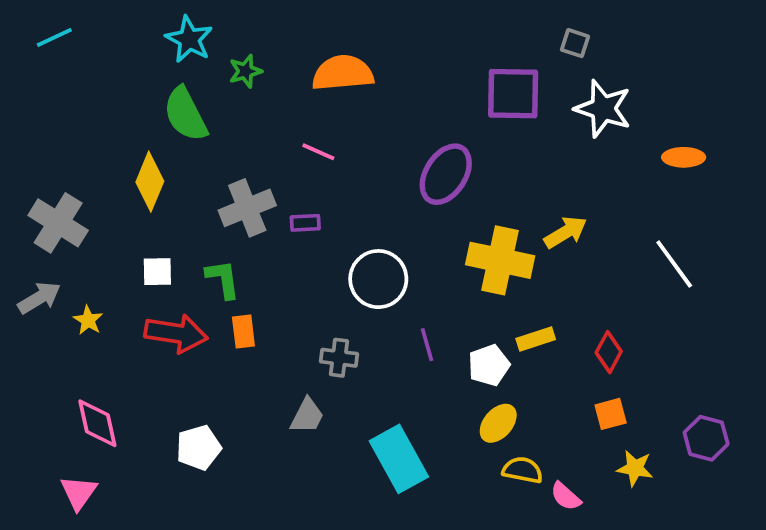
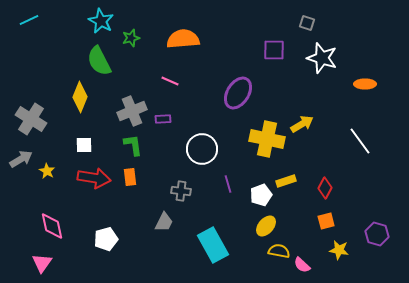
purple square: (513, 94) -> (274, 50), size x0.7
green L-shape: (223, 279) -> (133, 145), moved

